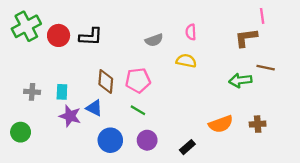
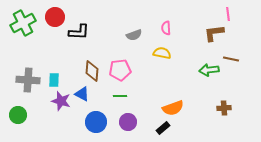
red circle: (59, 35) -> (55, 17), moved
gray cross: (32, 92) -> (28, 80), size x1.6
green line: (138, 110) -> (120, 96), turned -32
orange semicircle: (221, 124) -> (173, 108), moved

